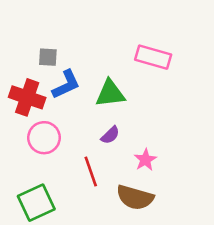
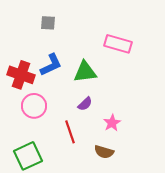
gray square: (48, 57) -> (48, 23), moved
brown semicircle: (135, 197) -> (104, 152), size x0.7

